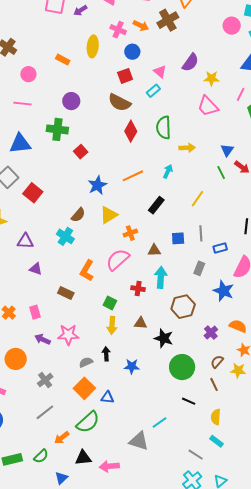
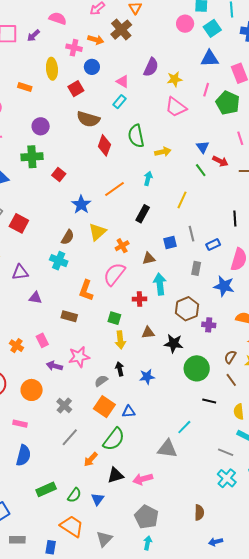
red square: (125, 76) -> (76, 89), moved
purple cross: (211, 333) -> (209, 325), moved, turned -32
green semicircle: (41, 456) -> (74, 495), moved

